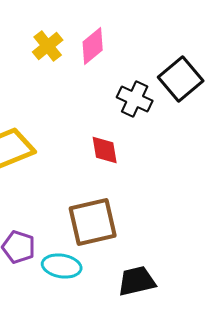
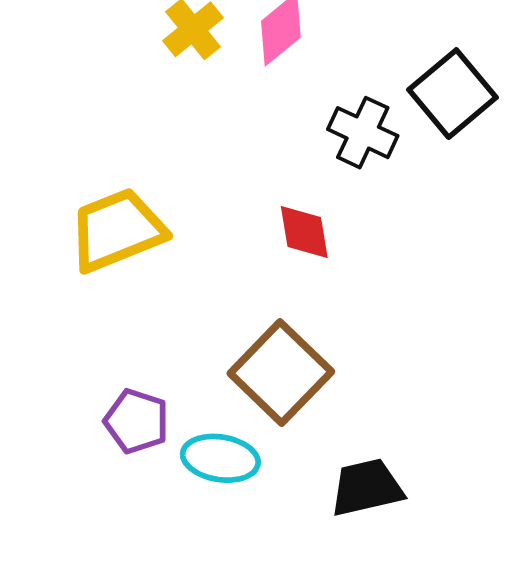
brown square: (93, 222) -> (281, 372), turned -33

